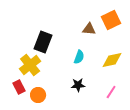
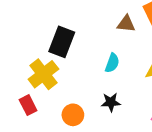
orange circle: (38, 95) -> (73, 115), moved

